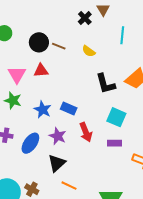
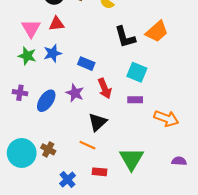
blue star: (43, 110) -> (53, 53), moved, turned 30
black triangle: (57, 163) -> (98, 122), moved

